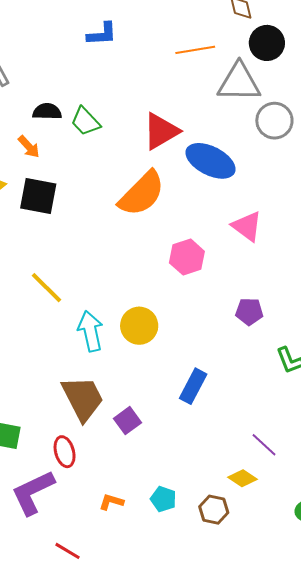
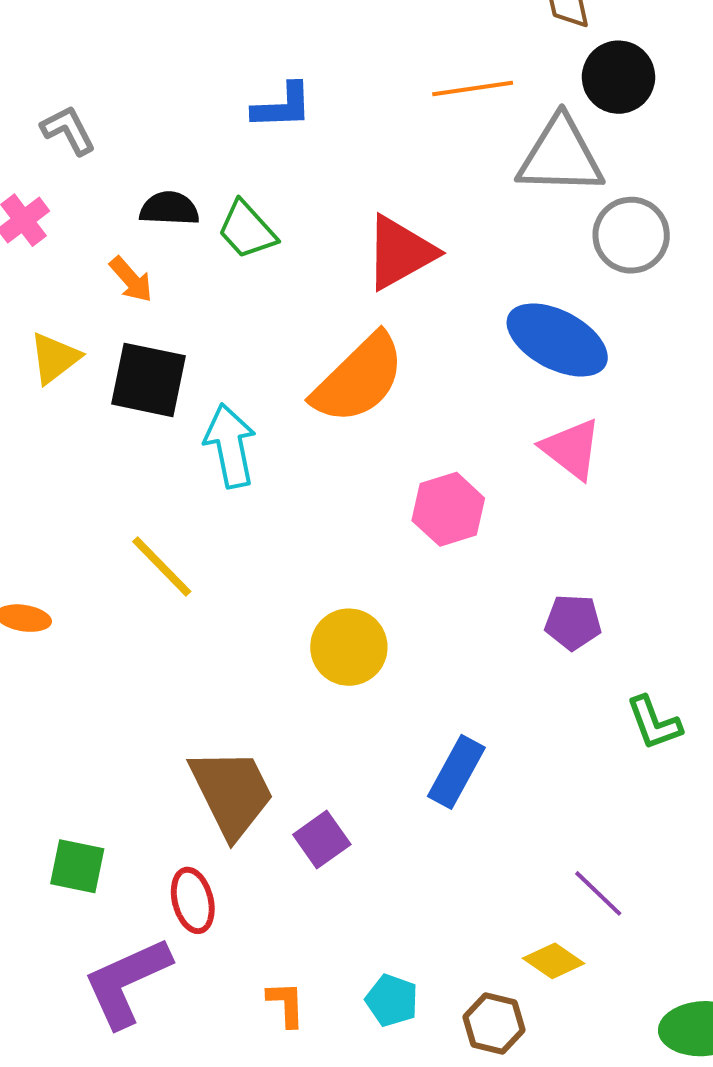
blue L-shape: (102, 34) -> (282, 106), moved
blue ellipse: (211, 161) -> (557, 340), moved
cyan arrow: (90, 331) -> (230, 446), moved
orange L-shape: (111, 502) -> (286, 1004), turned 70

